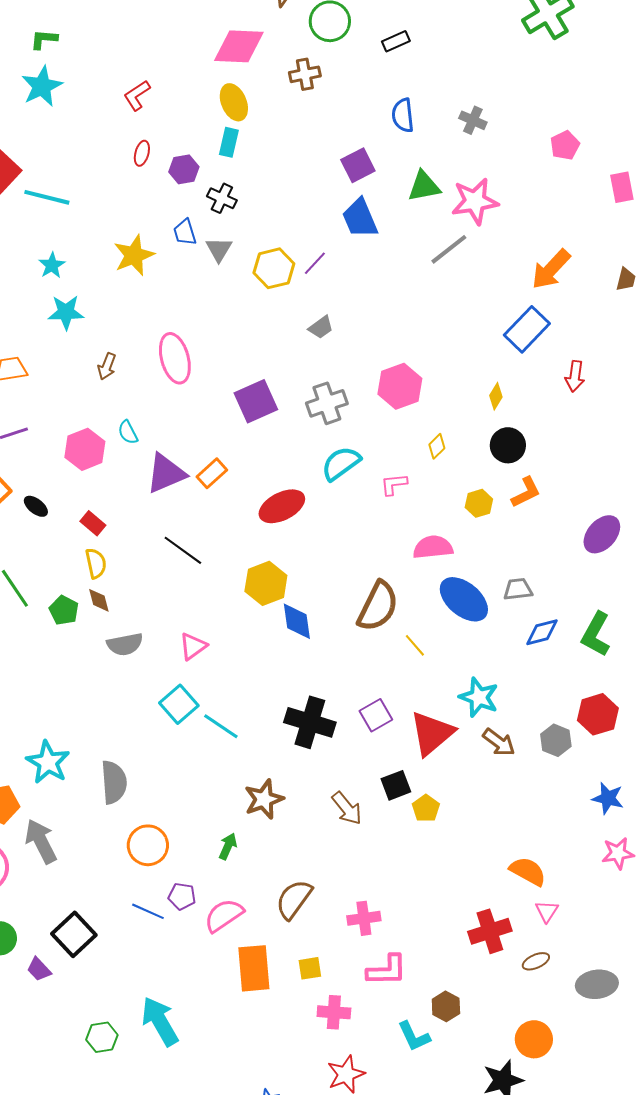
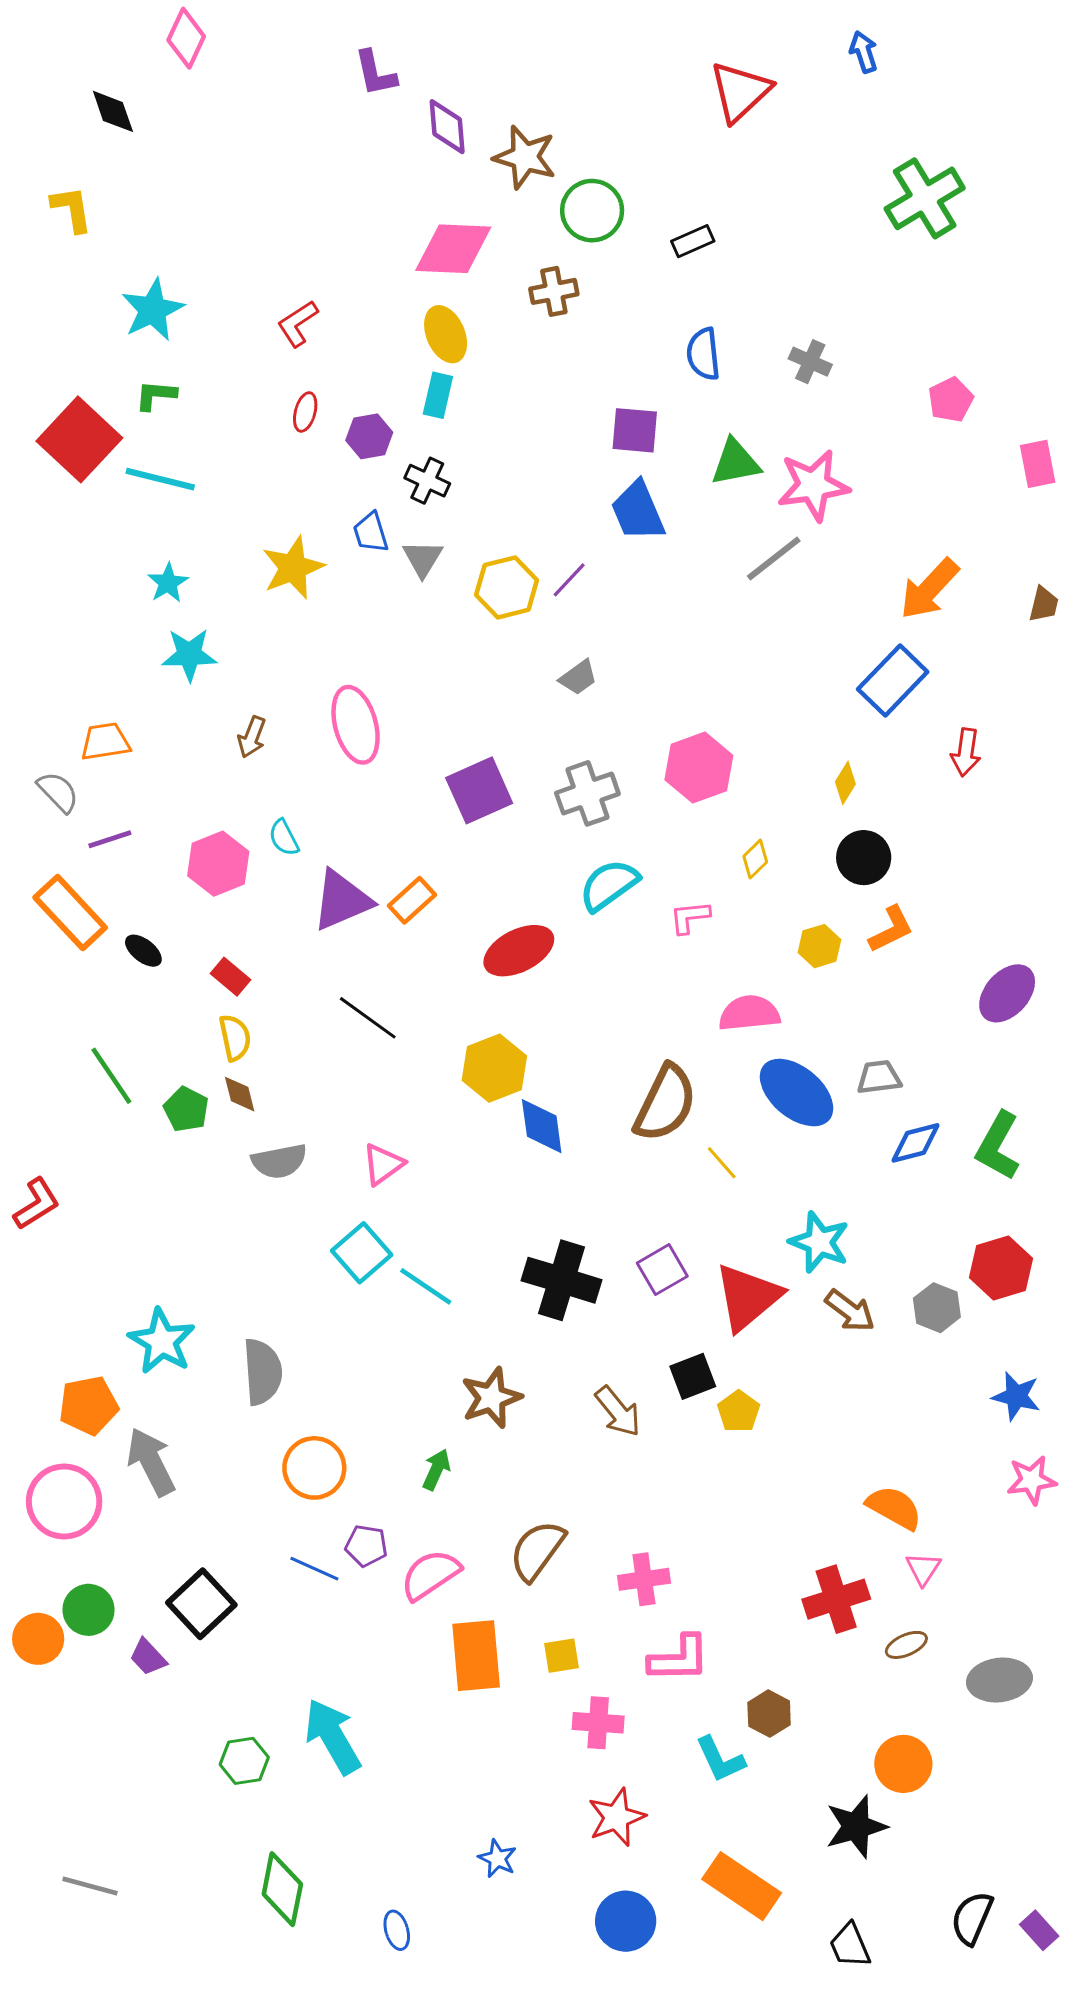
green L-shape: (44, 39) -> (156, 395), moved
purple square: (358, 165) -> (635, 430), turned 32

